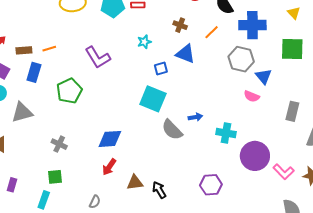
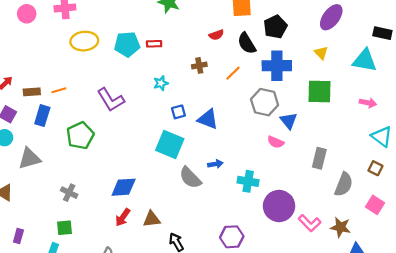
brown cross: (180, 25) -> (199, 65), turned -32
blue triangle: (185, 54) -> (208, 119), moved
brown triangle: (135, 183) -> (152, 219), moved

